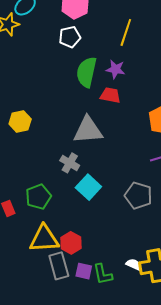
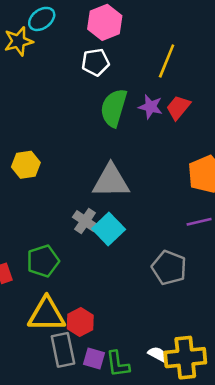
red trapezoid: (110, 95) -> (178, 108), moved, turned -65
cyan square: (88, 187) -> (109, 229), moved

